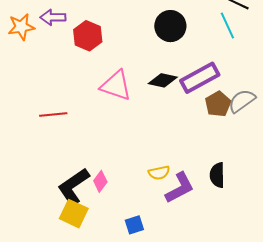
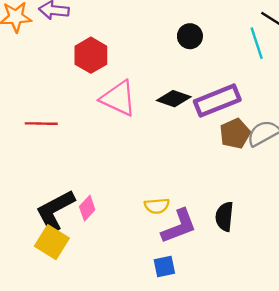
black circle: (170, 26) -> (190, 36), size x0.7
red hexagon: (88, 36) -> (91, 55), moved
blue square: (134, 225) -> (164, 266), moved

